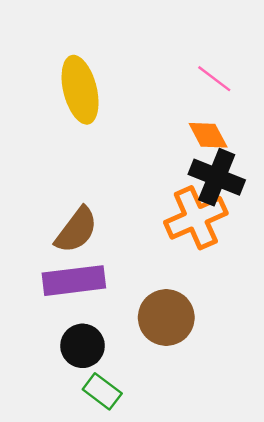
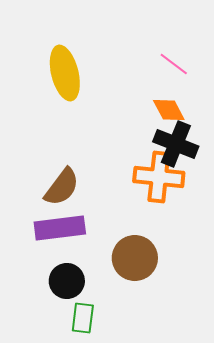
orange cross: (196, 218) -> (159, 177), turned 30
green rectangle: (102, 391) -> (83, 318), turned 60

